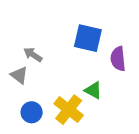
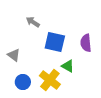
blue square: (88, 38) -> (55, 42), moved
gray arrow: (33, 55) -> (33, 22), moved

